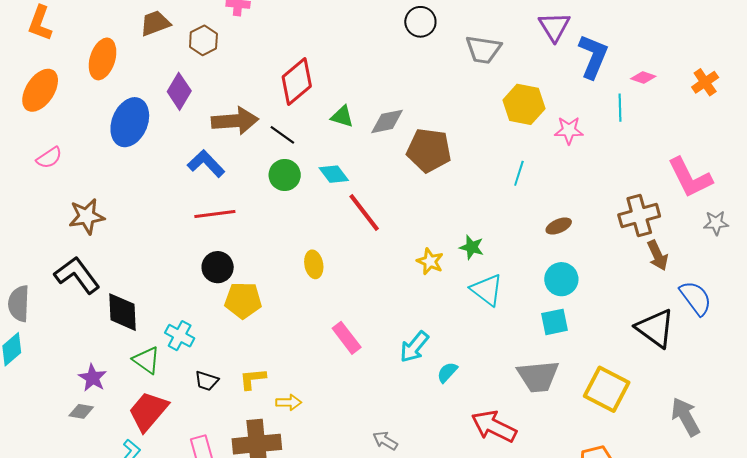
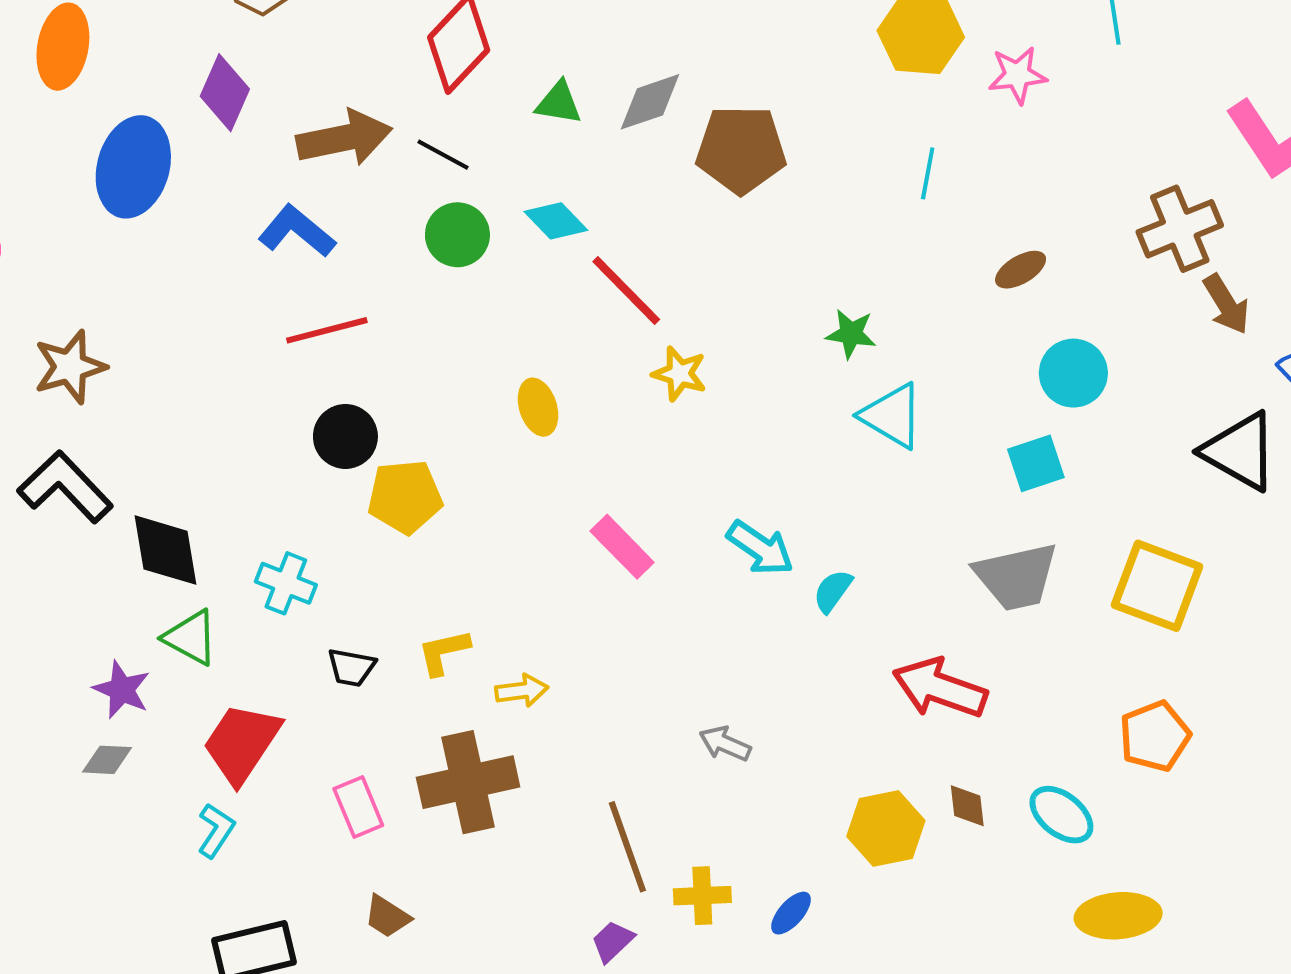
yellow star: (430, 261) -> (680, 374), moved
cyan circle: (561, 279) -> (1073, 373), moved
cyan arrow: (414, 347) -> (760, 548), turned -88
green triangle: (146, 360) -> (191, 637), moved

